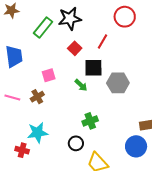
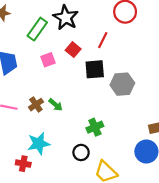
black star: (70, 19) -> (66, 18), turned -30
pink square: (49, 75) -> (48, 60), moved
green arrow: (81, 85) -> (56, 105), moved

